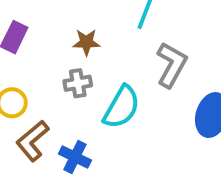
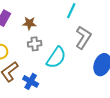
brown star: (86, 42) -> (29, 23), moved

